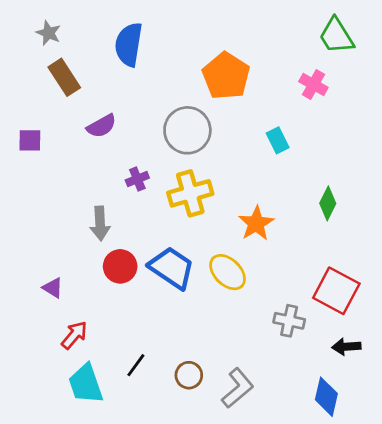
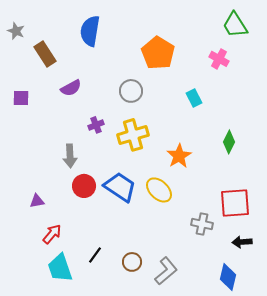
gray star: (49, 33) -> (16, 31), moved
gray circle: (187, 130) -> (131, 91), size x0.7
purple triangle: (53, 288) -> (37, 201), turned -42
red square: (336, 291) -> (235, 203), turned -32

